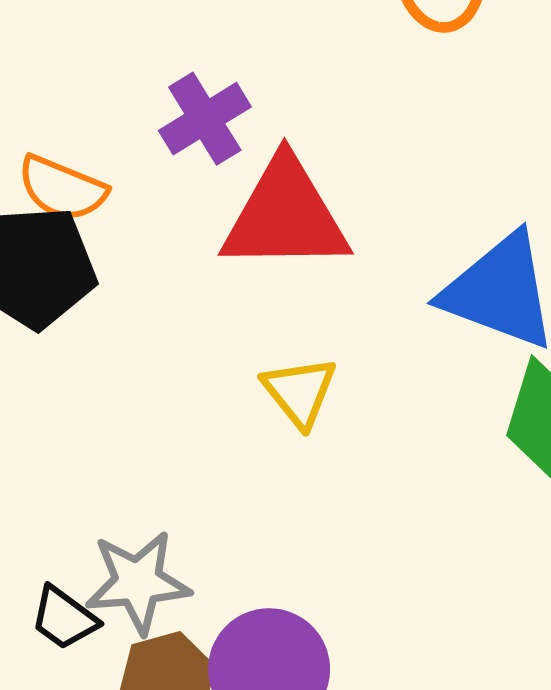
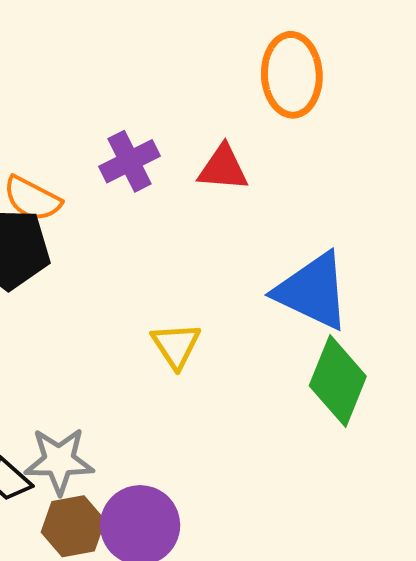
red triangle: (285, 215) -> (223, 168), moved, size x0.6

